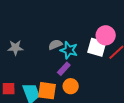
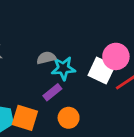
cyan star: (69, 50) -> (63, 68), turned -30
orange circle: (71, 86) -> (69, 118), moved

